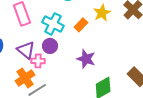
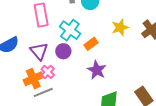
orange rectangle: (81, 25) -> (91, 44), moved
pink cross: (38, 61) -> (48, 72), moved, turned 32

